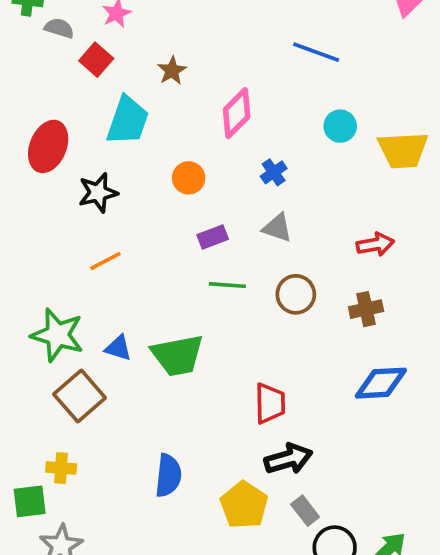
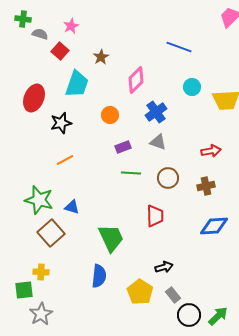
blue cross: (274, 172) -> (156, 112), size x1.5
green trapezoid: (178, 355) -> (111, 238), moved, turned -104
red trapezoid: (270, 403) -> (155, 216), moved
black arrow: (288, 459) -> (164, 267), size x0.7

